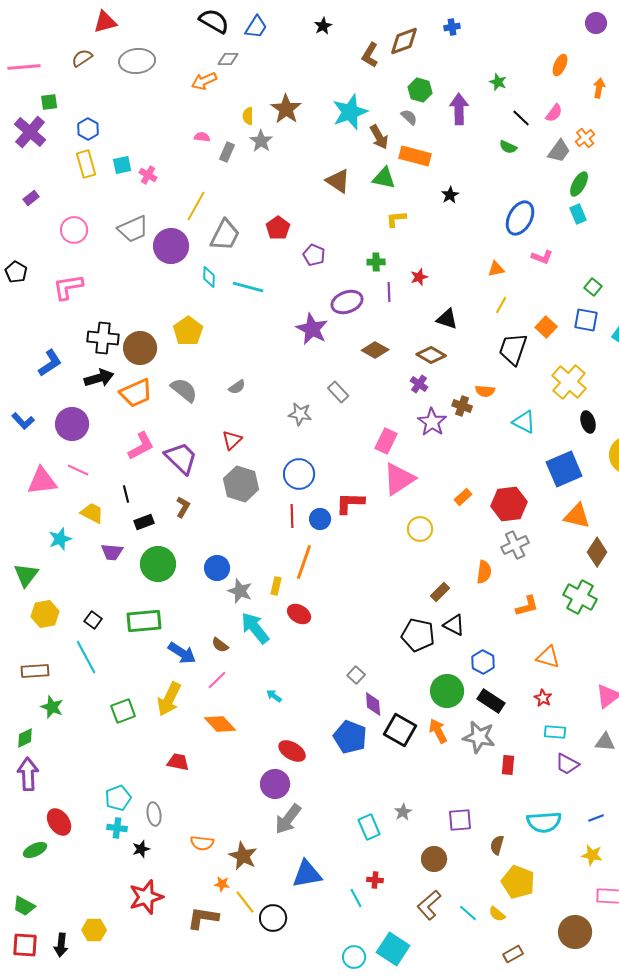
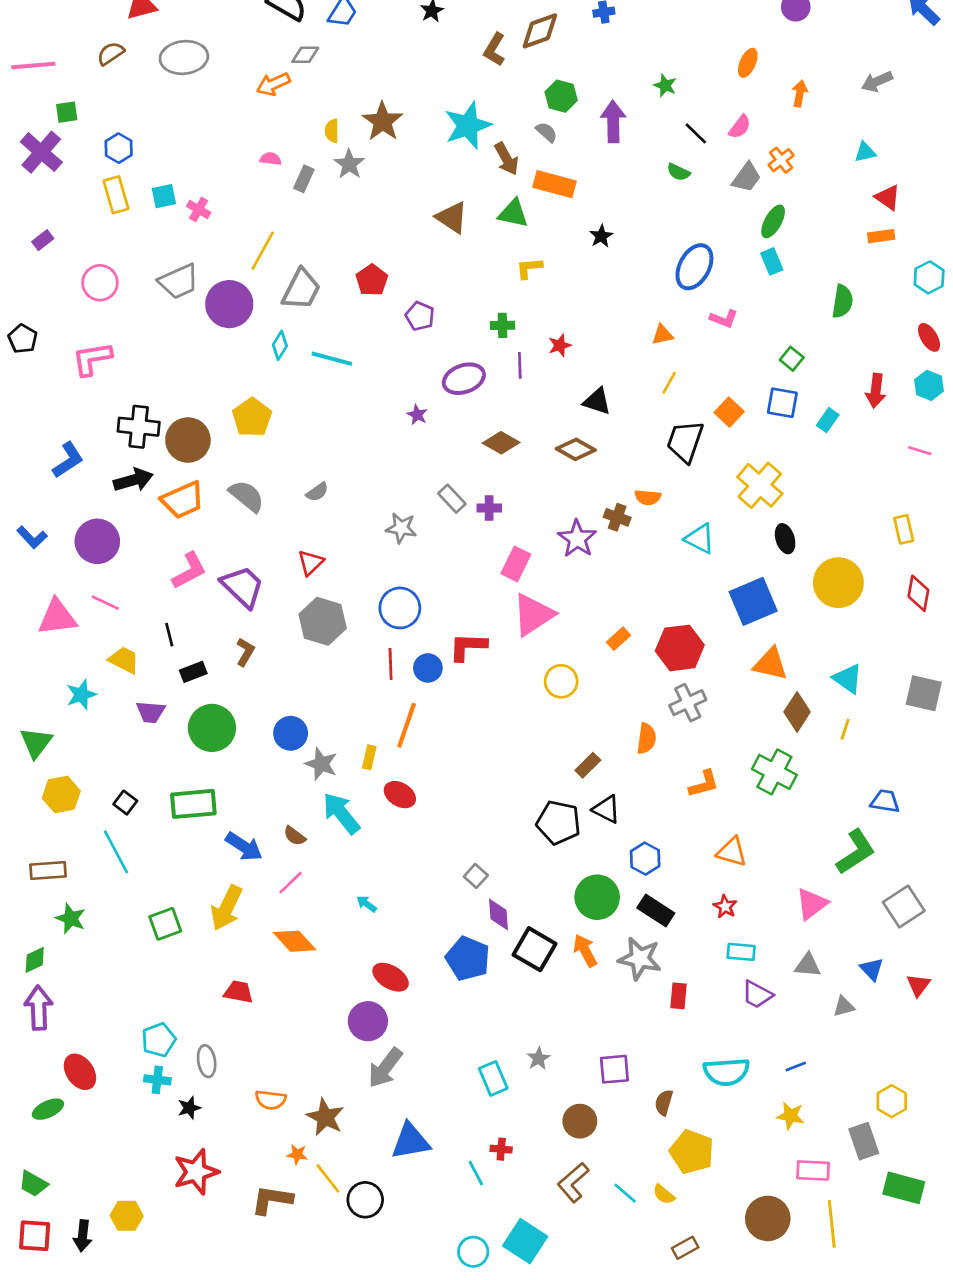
cyan diamond: (209, 277) -> (280, 345), turned 30
purple star: (312, 329) -> (417, 415), size x0.5
purple cross: (419, 384) -> (489, 508), moved, turned -36

